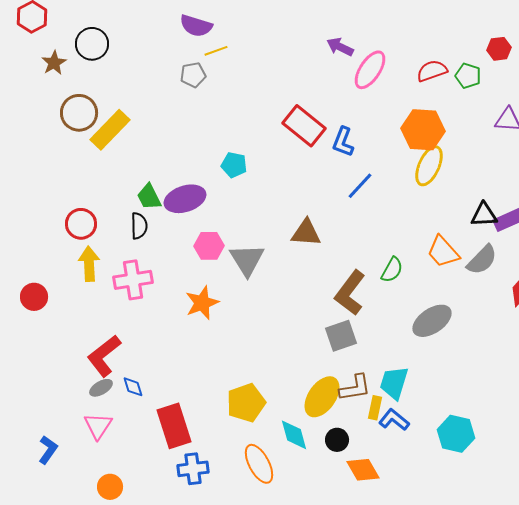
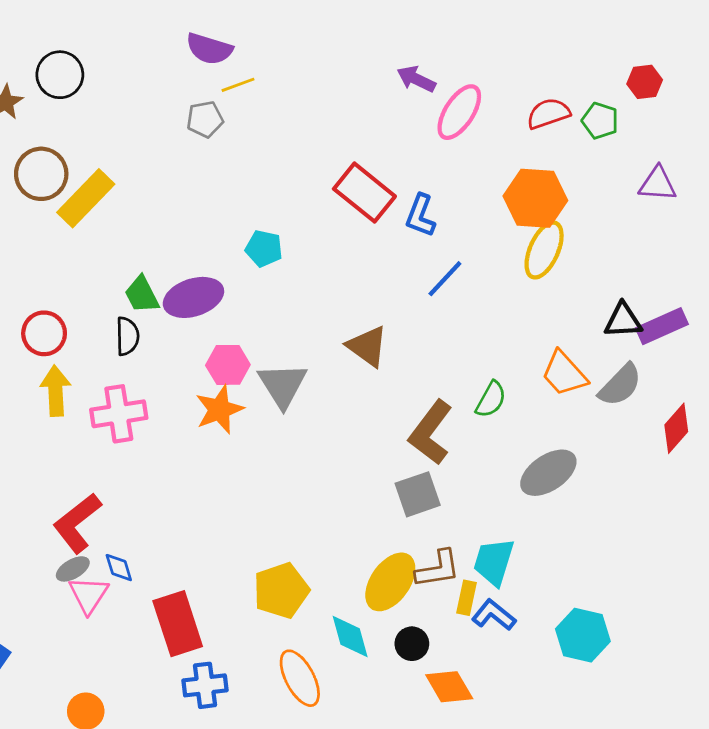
brown triangle: (306, 233) -> (367, 346), turned 32
orange star: (202, 303) -> (219, 409), moved
pink triangle: (98, 426) -> (89, 595), moved

